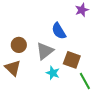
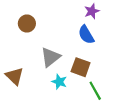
blue semicircle: (59, 31) -> (86, 35), moved
brown circle: (19, 45) -> (27, 24), moved

